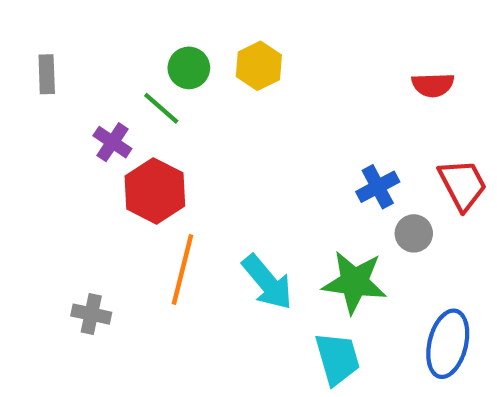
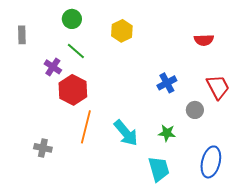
green circle: (189, 68) -> (72, 19), moved
blue cross: (378, 187) -> (167, 83), moved
green star: (354, 282) -> (167, 133), size x0.6

